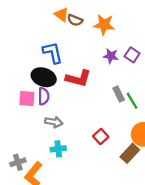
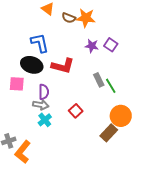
brown semicircle: (75, 20) -> (69, 18), moved
purple semicircle: (44, 96) -> (44, 92), moved
red square: (101, 137) -> (76, 111), moved
cyan cross: (58, 149) -> (45, 120), moved, turned -32

